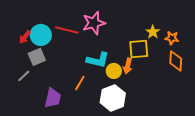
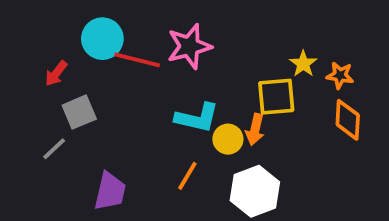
cyan circle: (41, 35) -> (102, 39), moved
orange line: (80, 83) -> (187, 176), moved
white hexagon: (113, 98) -> (255, 191), moved

